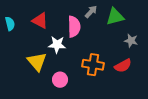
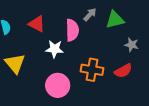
yellow triangle: (37, 62) -> (15, 64), moved
pink circle: (60, 80) -> (58, 85), size x1.5

